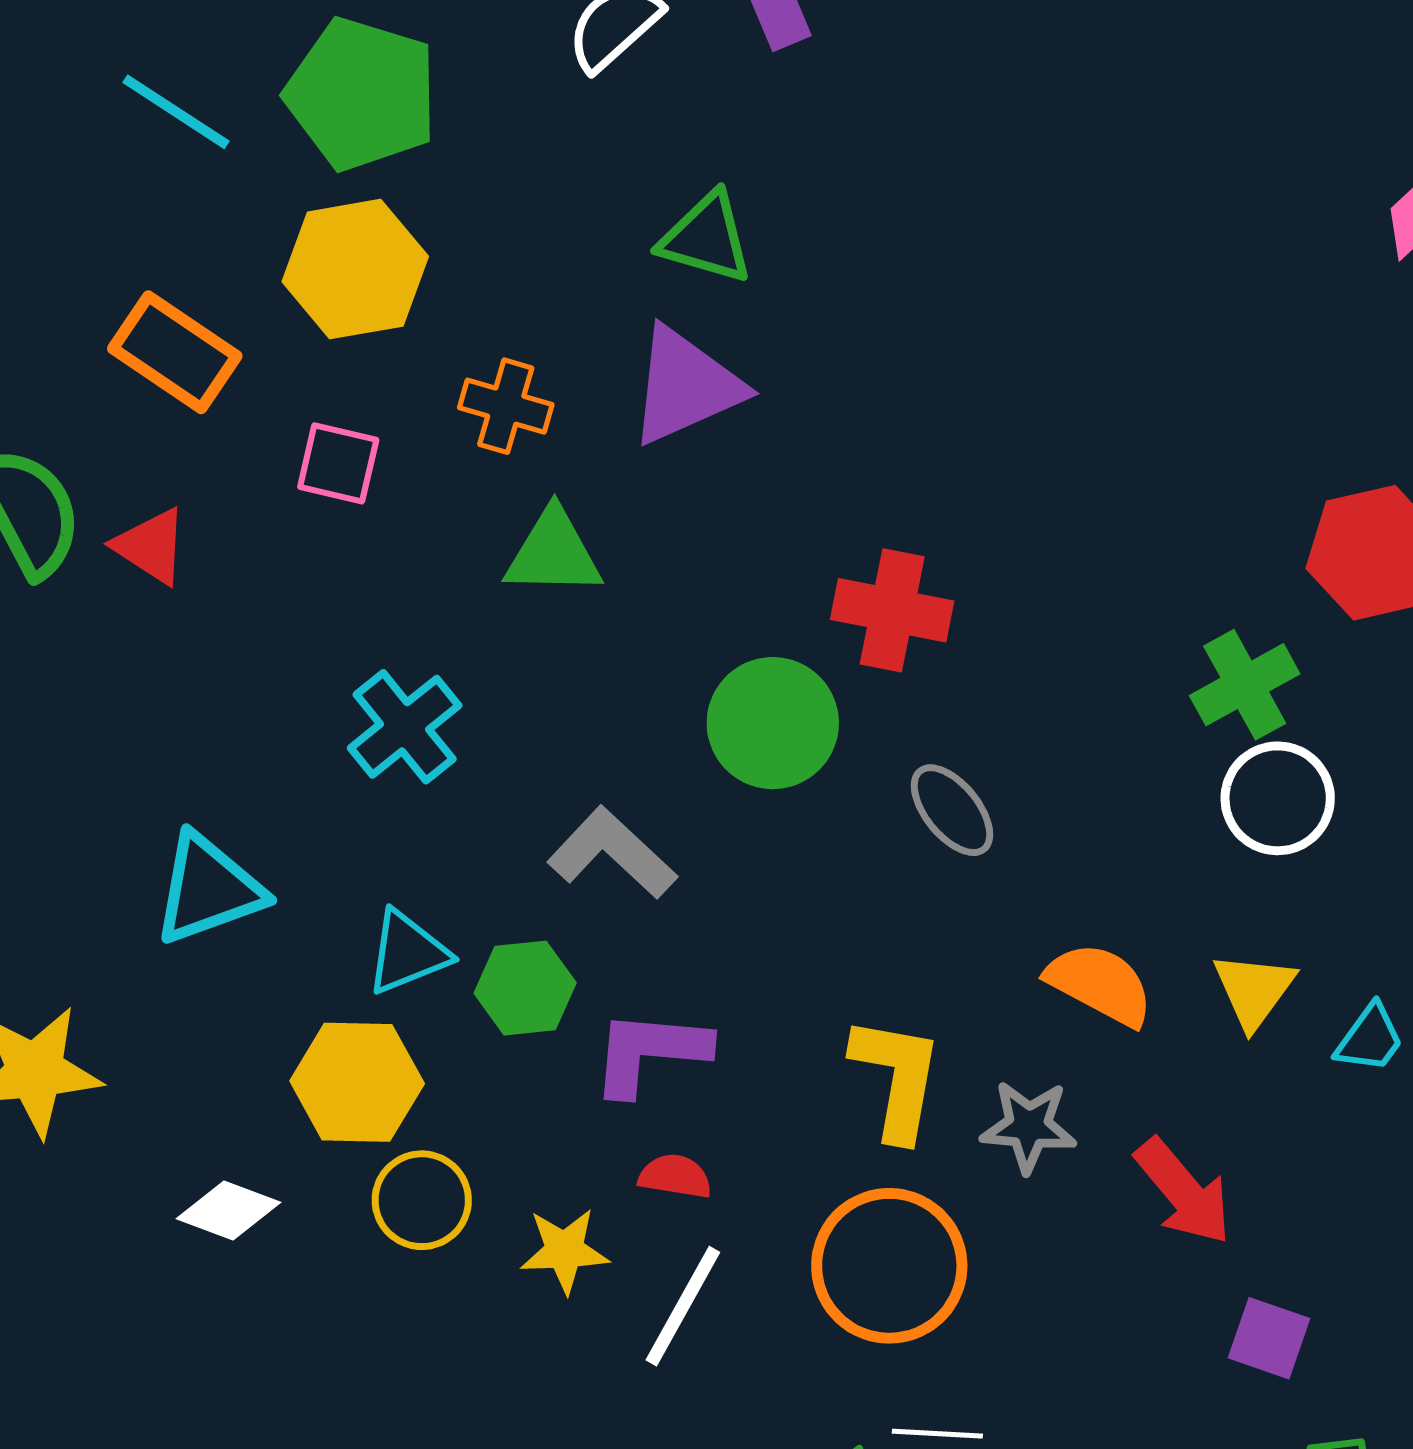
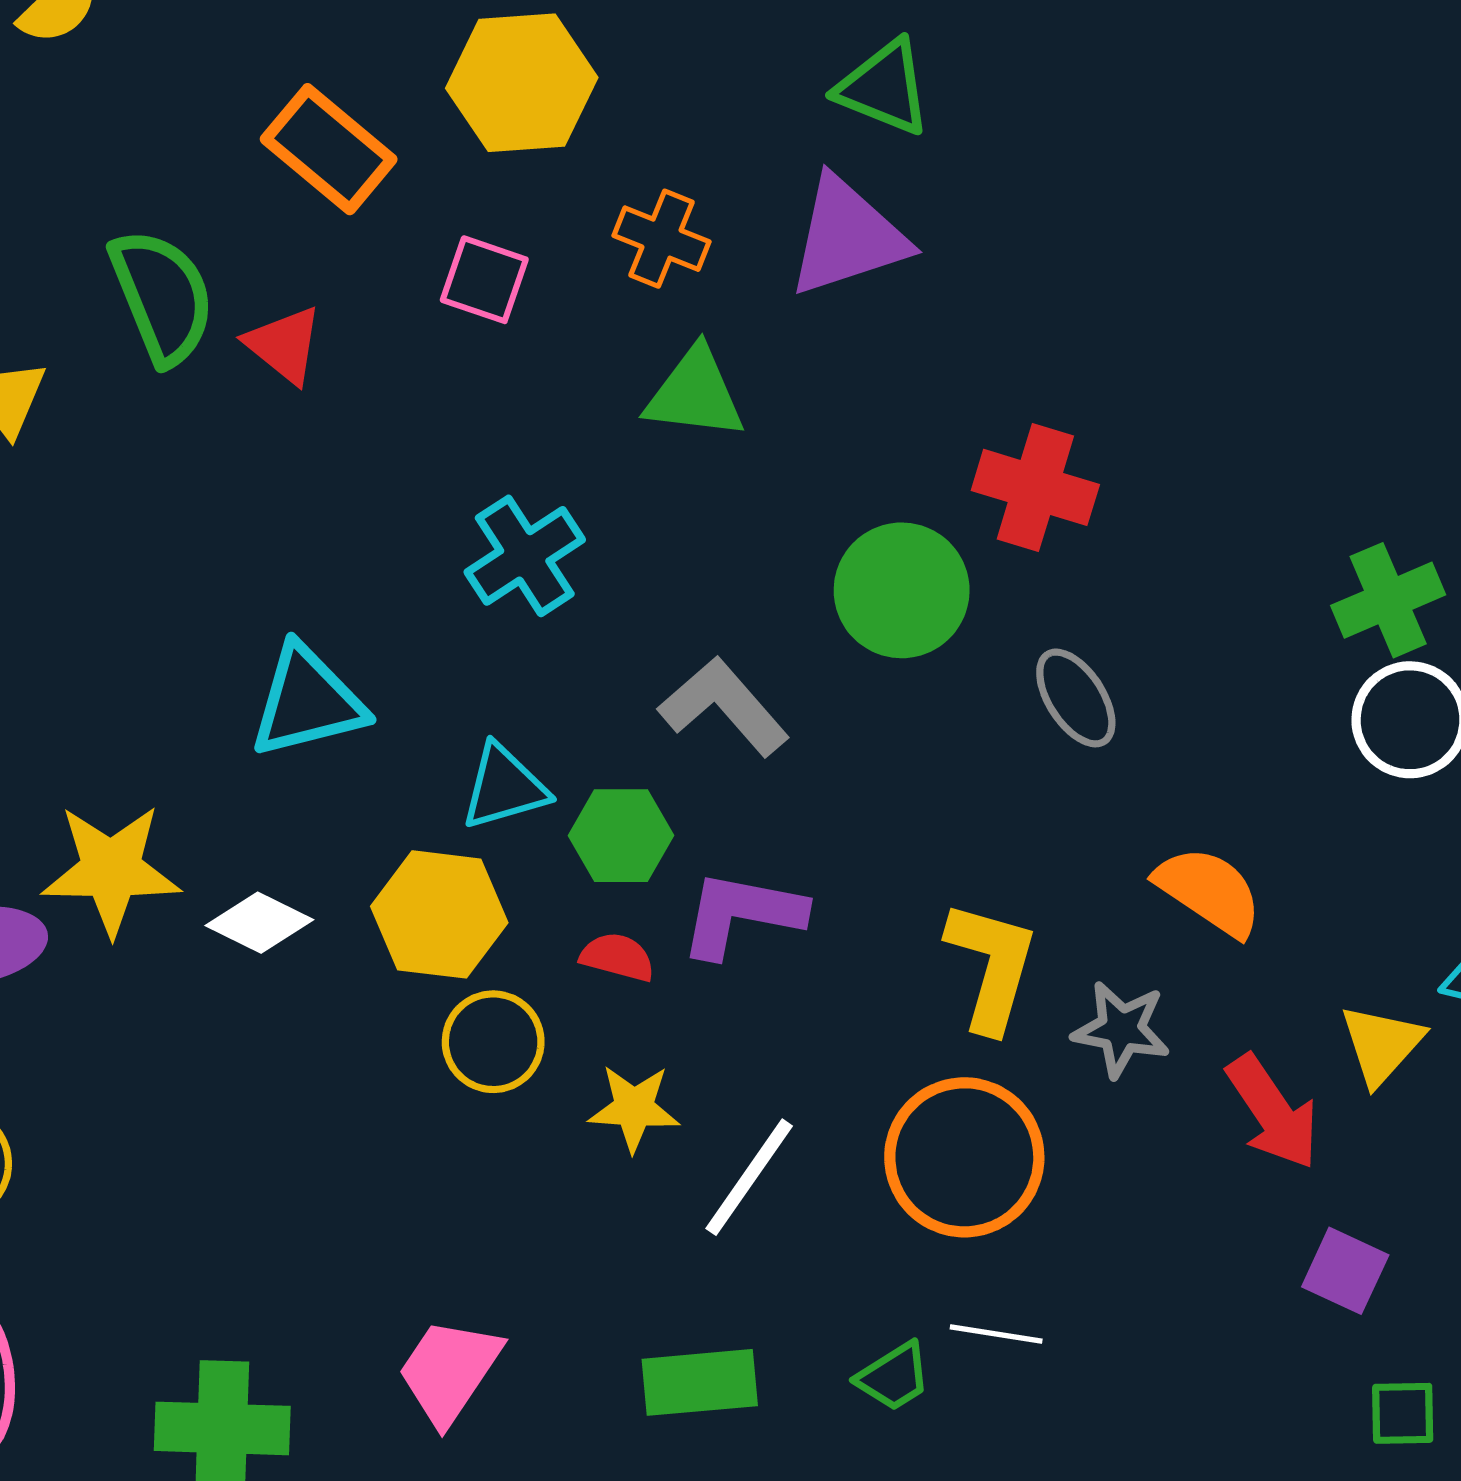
yellow triangle: (1254, 990) -> (1382, 1044), moved
red semicircle: (675, 1176) -> (617, 957), moved
white diamond: (229, 1210) -> (259, 923), moved

